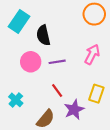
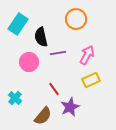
orange circle: (94, 14) -> (76, 19), moved
purple line: (57, 62) -> (58, 53), moved
yellow rectangle: (96, 94) -> (91, 80), moved, turned 48

